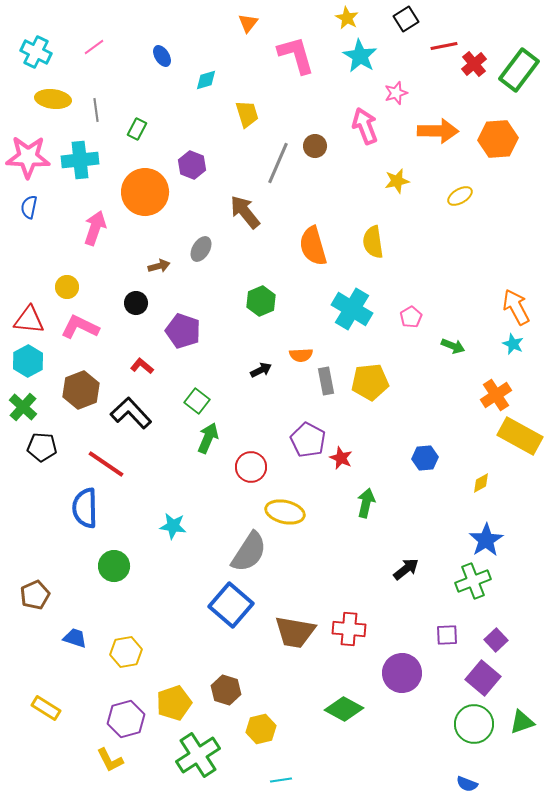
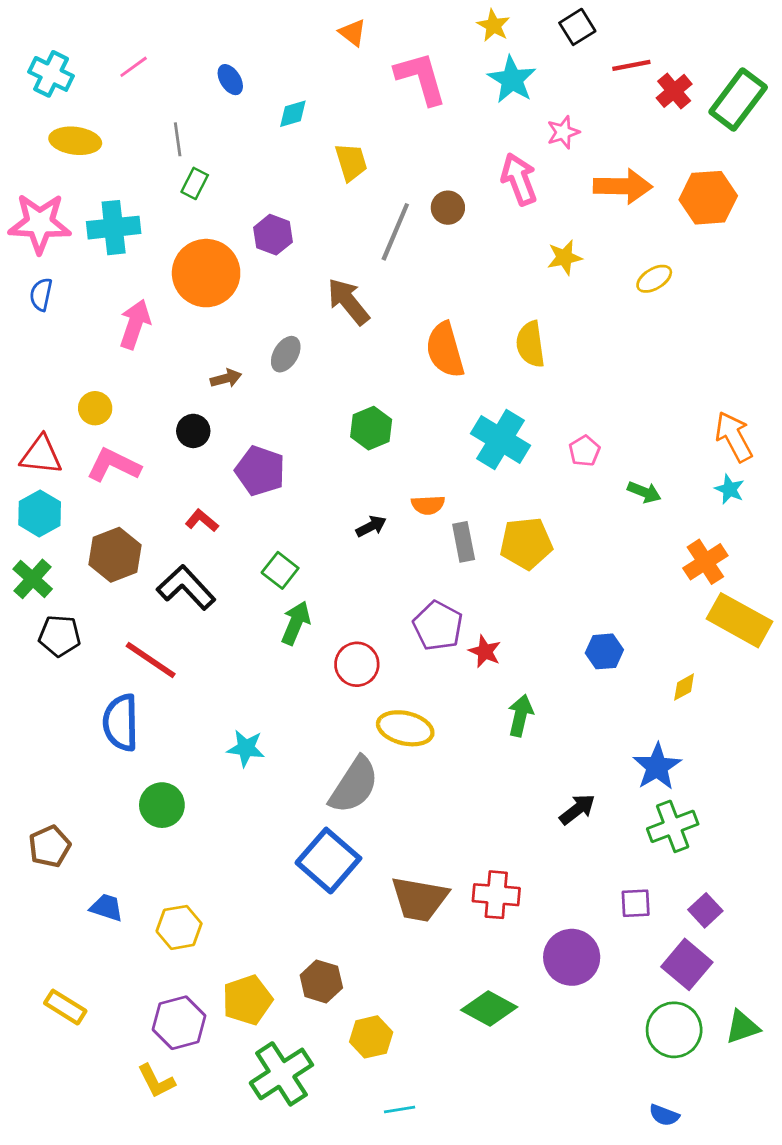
orange triangle: (248, 23) -> (353, 33), turned -30
gray line: (96, 110) -> (178, 139), moved
blue star: (486, 540) -> (657, 767), moved

